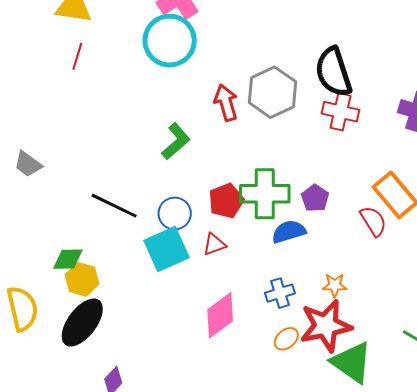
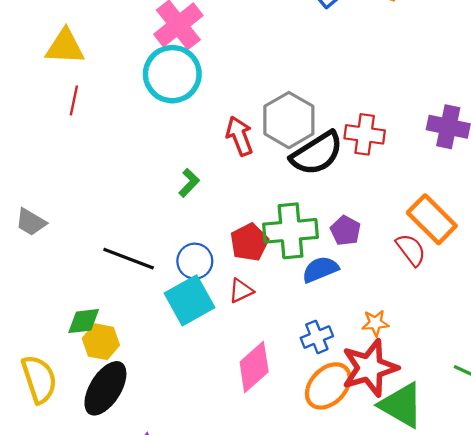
black semicircle: (333, 72) -> (317, 153), moved, turned -99
green L-shape: (176, 141) -> (189, 183), size x0.7
orange ellipse: (286, 339) -> (328, 386), size x1.8

